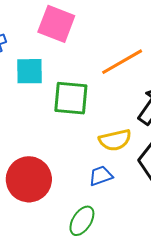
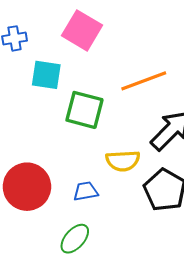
blue trapezoid: (101, 176) -> (86, 191), moved

